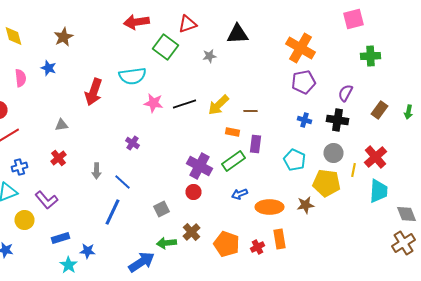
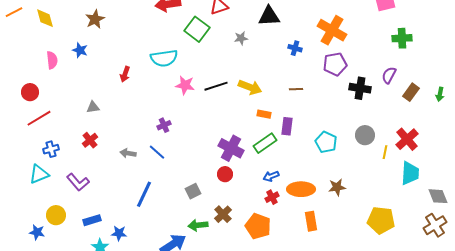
red arrow: (94, 92) -> (125, 74), size x0.6
purple semicircle: (346, 93) -> (389, 75), moved
yellow arrow: (218, 105) -> (250, 87), turned -115
brown line: (250, 111) -> (296, 89), moved
blue cross: (304, 120) -> (295, 48), moved
black cross: (338, 120) -> (360, 88), moved
purple cross: (132, 143) -> (164, 125), turned 32
gray arrow: (96, 171) -> (128, 153), turned 98
blue line: (122, 182) -> (157, 152), moved
yellow pentagon: (326, 183) -> (381, 220), moved
yellow circle: (24, 220) -> (56, 215), moved
red cross: (258, 247) -> (272, 197), moved

